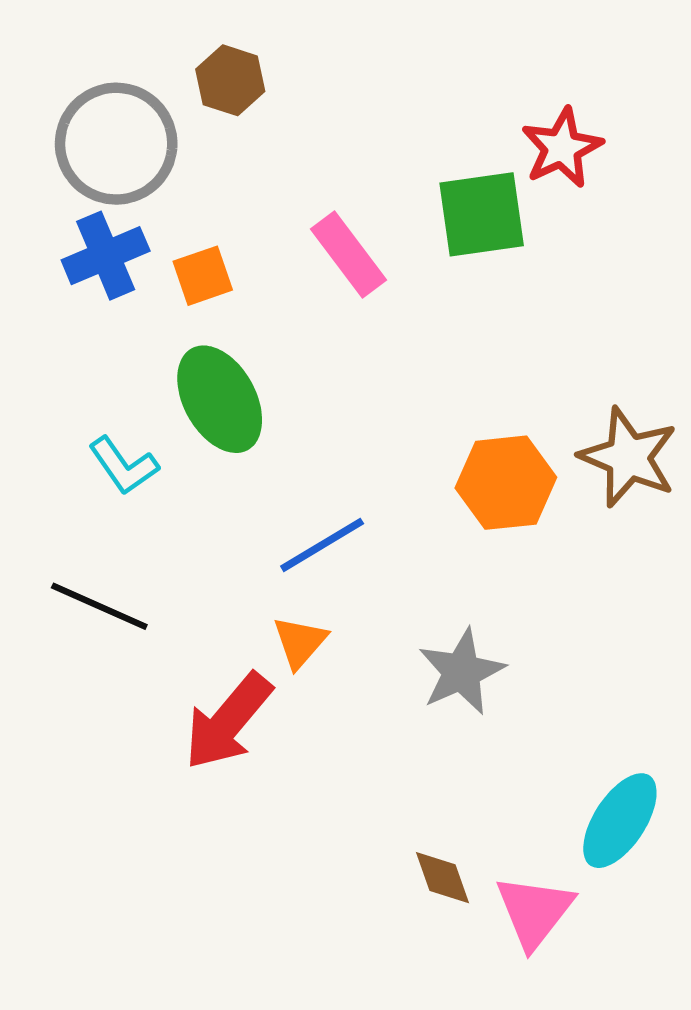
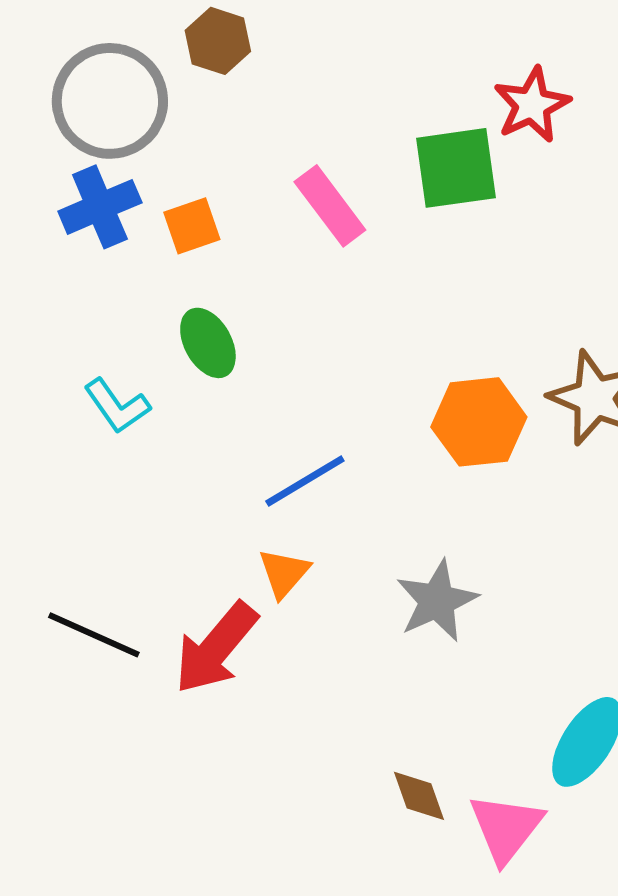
green ellipse: (220, 399) -> (208, 343), size x0.7
black line: (99, 606) -> (94, 635), moved

